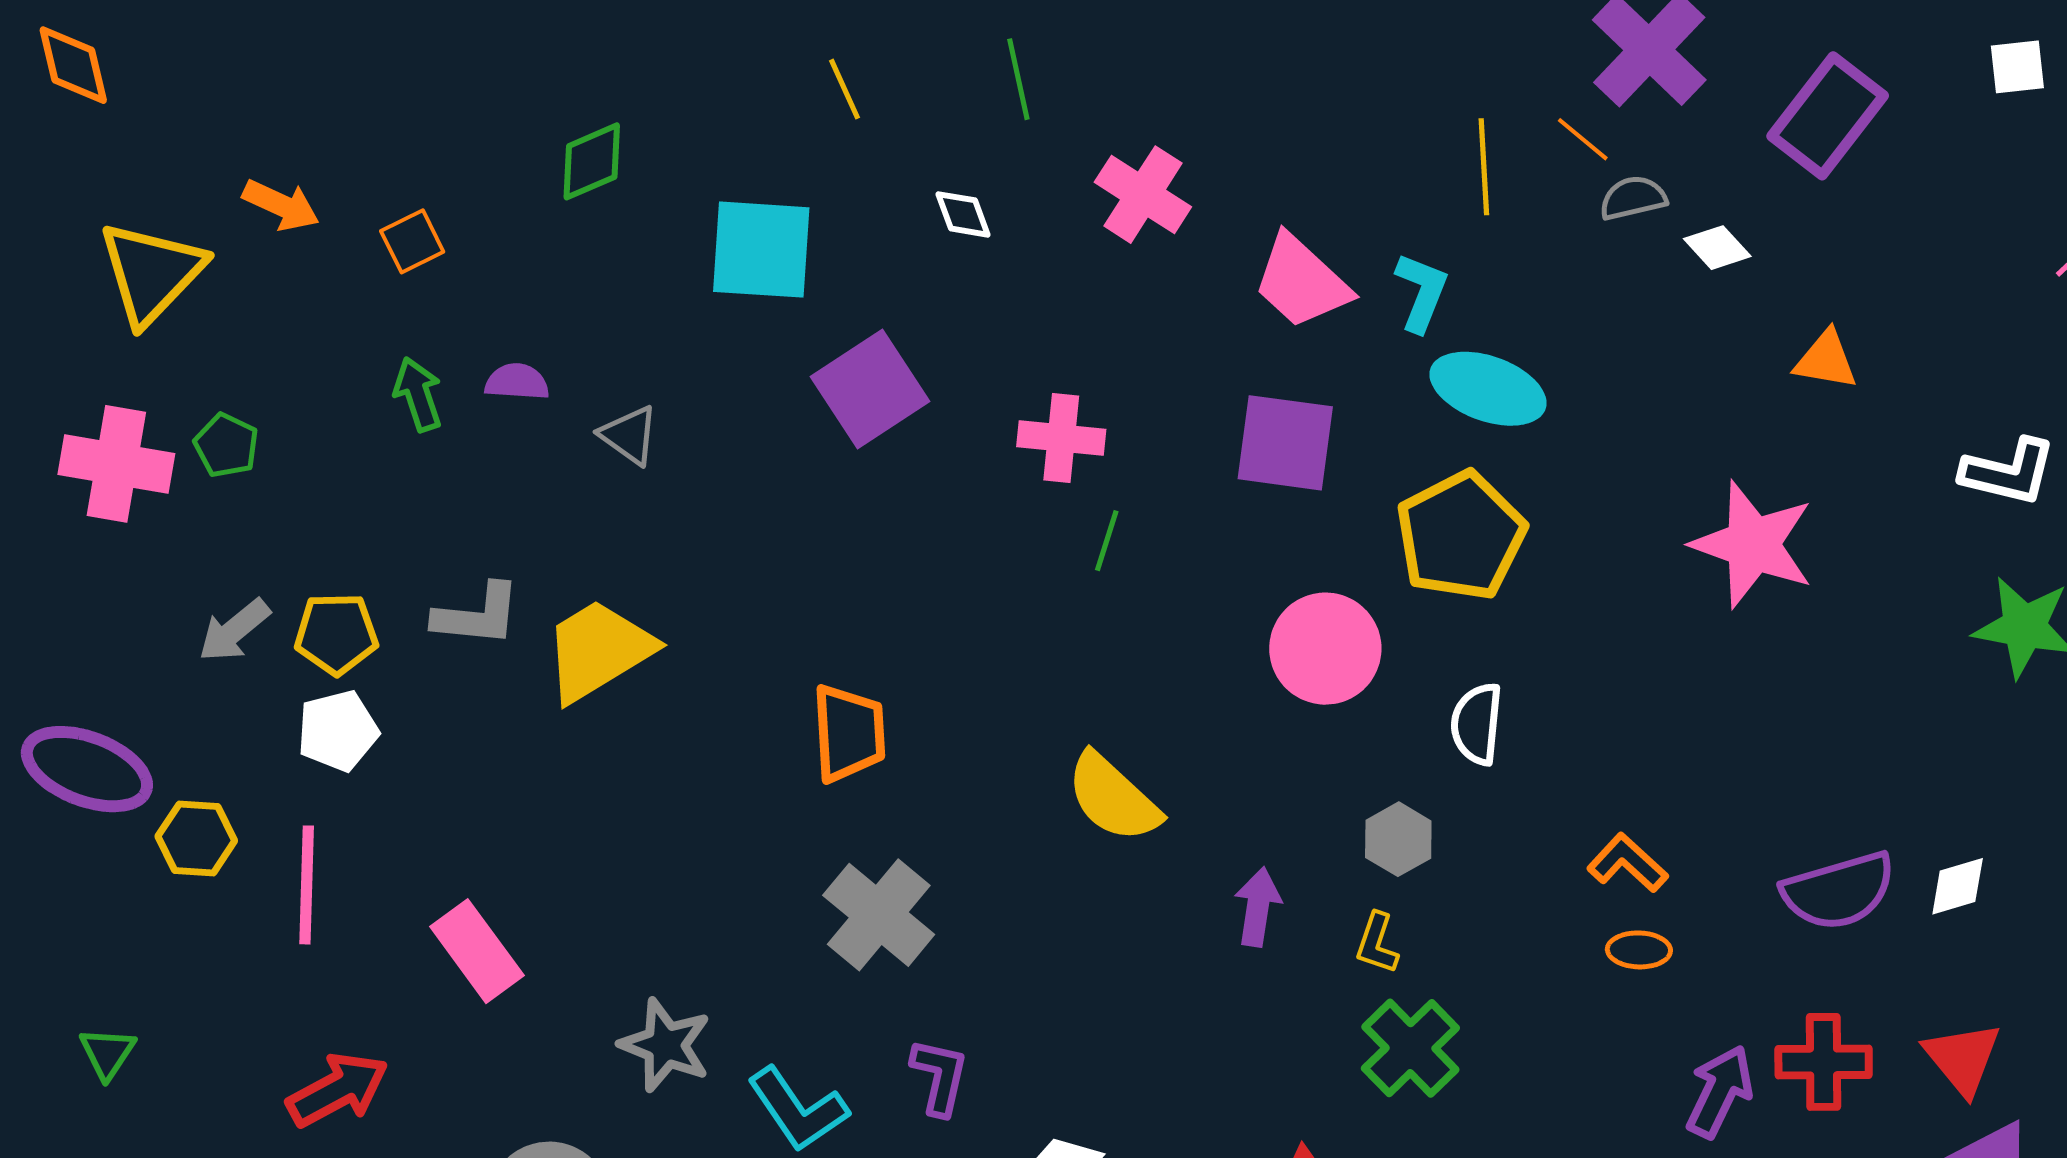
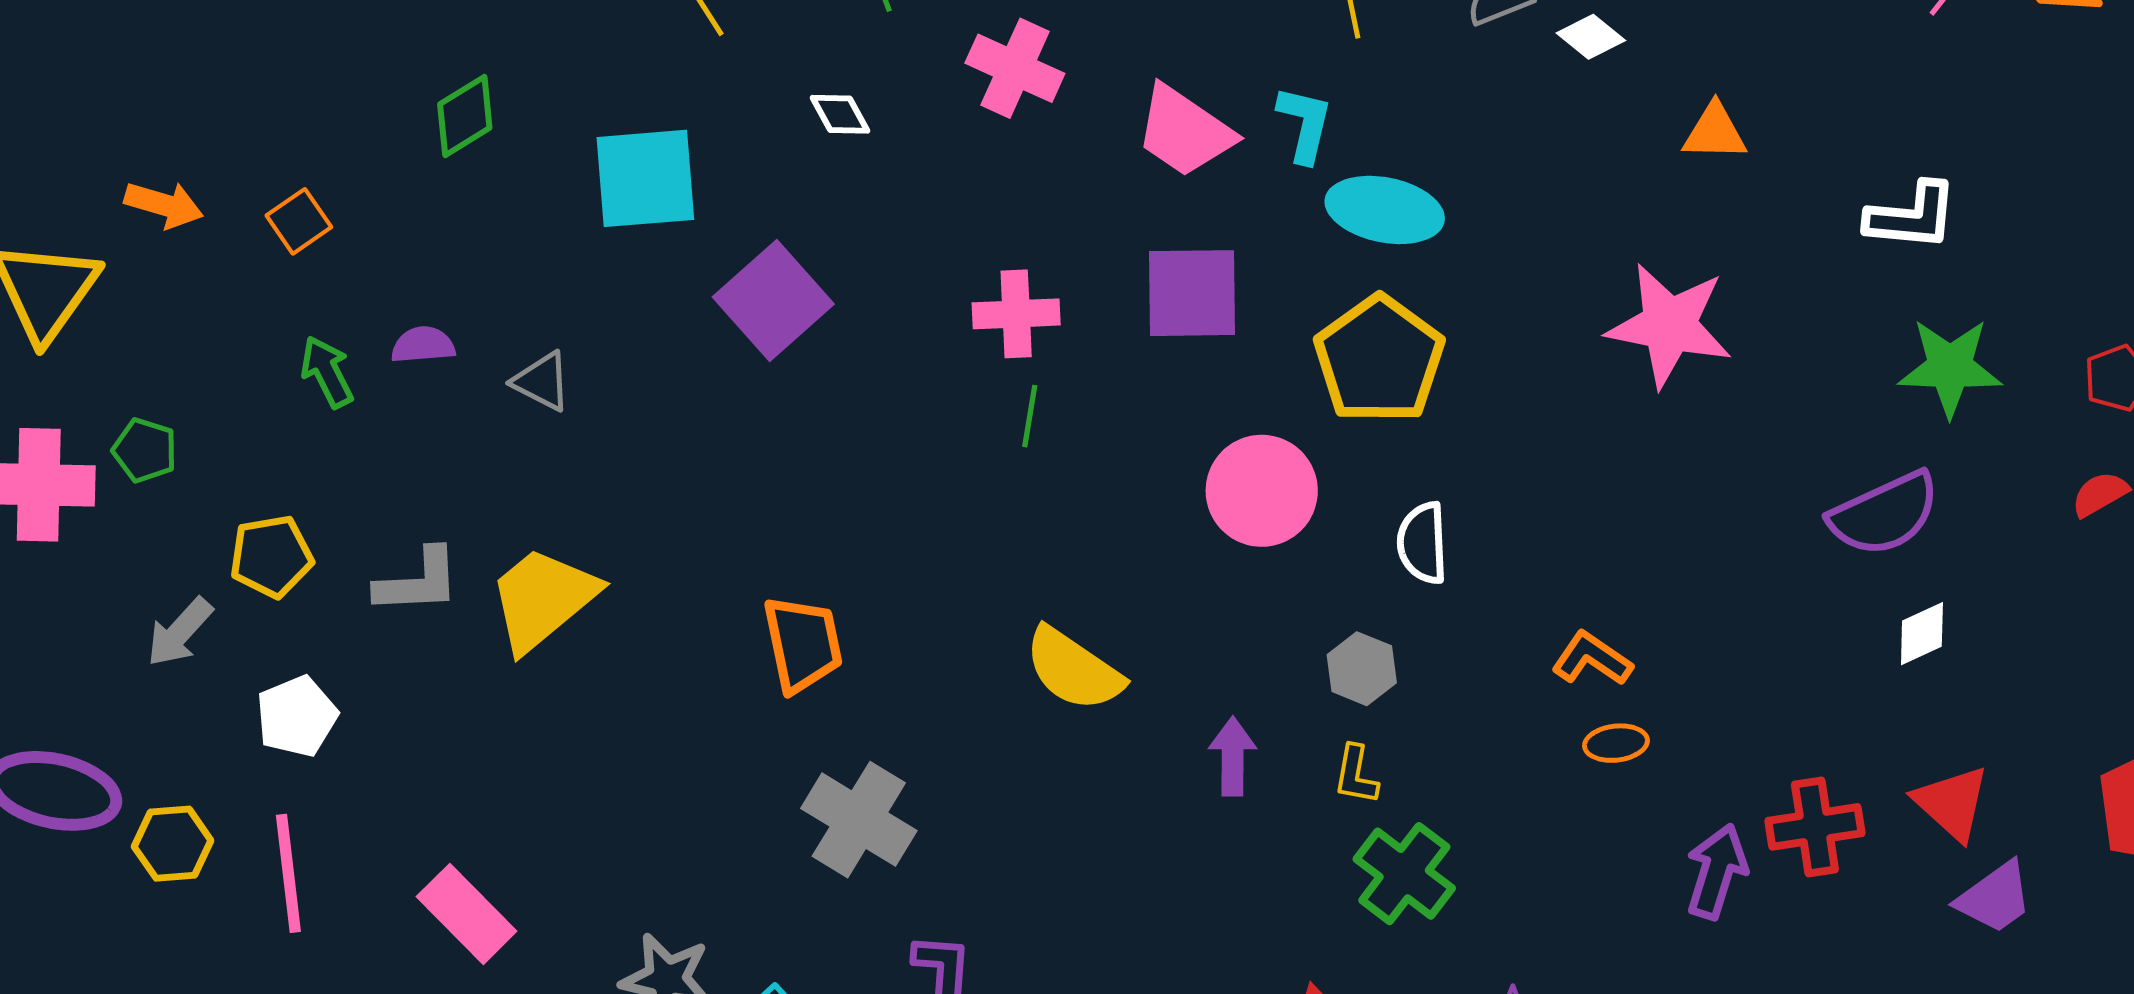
pink cross: (1061, 438) -> (1016, 314), moved
yellow pentagon: (336, 634) -> (271, 556), moved
purple semicircle: (1839, 891) -> (1884, 514), moved

